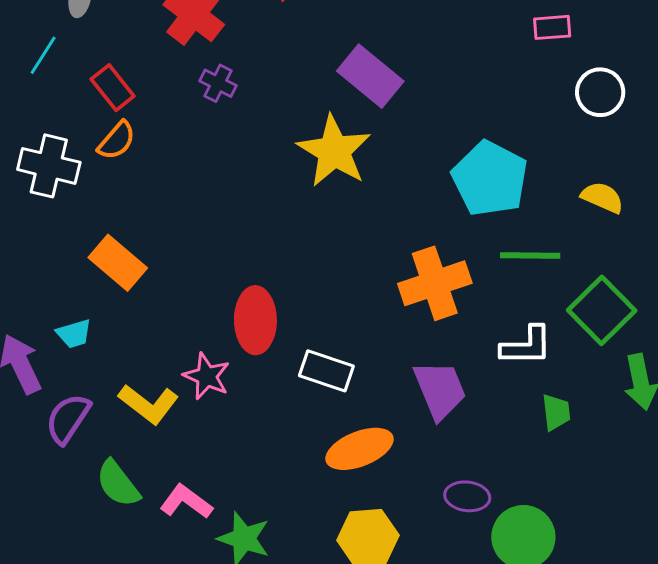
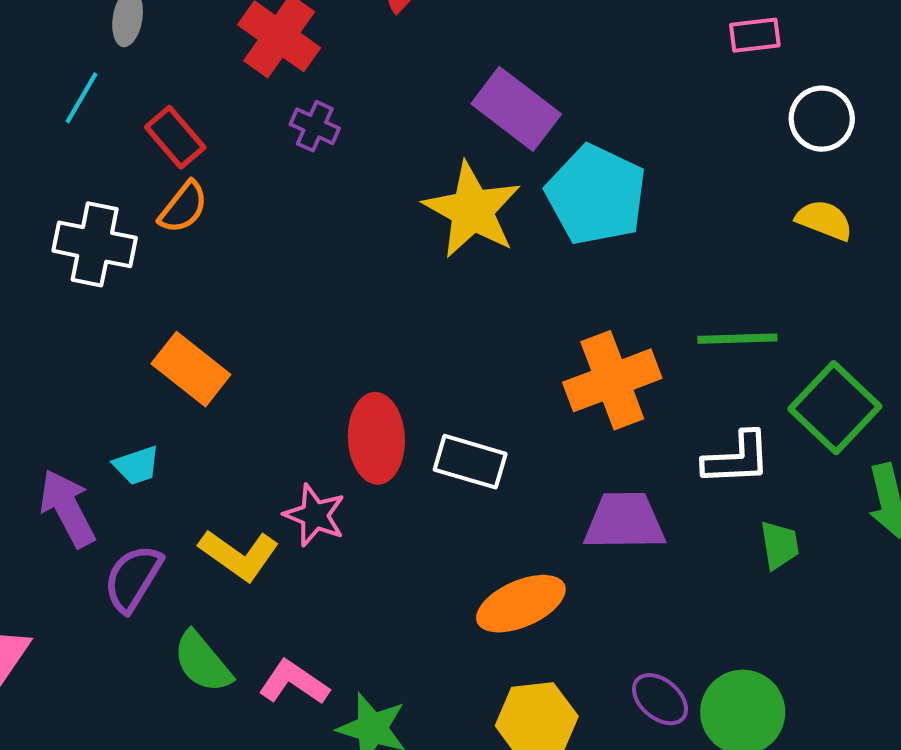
cyan pentagon: (490, 179) -> (596, 195), moved
yellow semicircle: (602, 197) -> (824, 220), moved
white rectangle: (326, 371) -> (470, 462), moved
purple trapezoid: (440, 390) -> (625, 521), turned -66
purple ellipse: (467, 496) -> (660, 699), moved, turned 36

